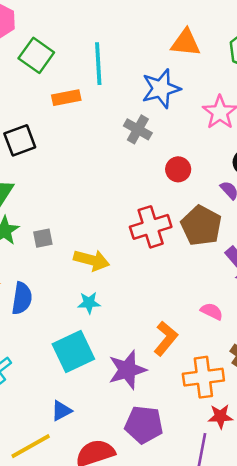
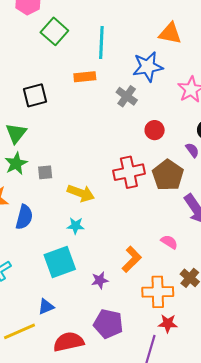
orange rectangle: (66, 98) -> (85, 77), moved
purple star: (127, 370) -> (100, 280), size x0.6

